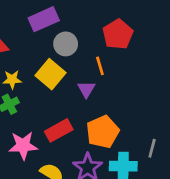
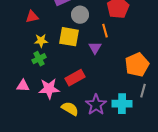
yellow square: (51, 74) -> (69, 37), turned -30
orange pentagon: (103, 132) -> (137, 65), moved

